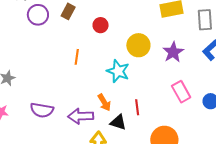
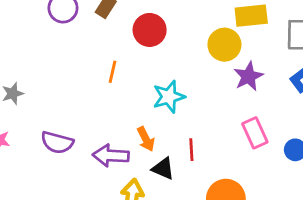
red circle: (101, 25) -> (150, 30), size x1.5
yellow circle: (138, 45) -> (224, 45), moved
cyan star: (118, 71) -> (169, 97), turned 30

